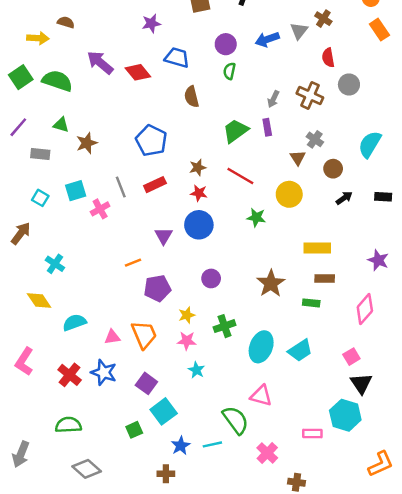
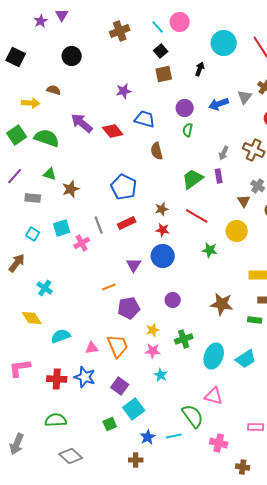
brown star: (271, 283) -> (222, 304), turned -30
pink L-shape: (24, 361) -> (20, 368), turned 50
red cross: (70, 375) -> (57, 379), turned -36
pink cross: (267, 453) -> (219, 443), turned -30

